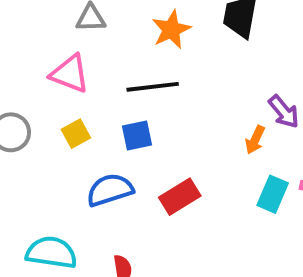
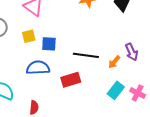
black line: (153, 87) -> (86, 55), moved
blue square: (137, 136) -> (49, 44), moved

